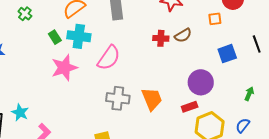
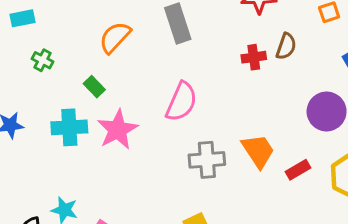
brown semicircle: (183, 35) -> (286, 46), turned -30
cyan cross: (79, 36) -> (69, 127), moved
red rectangle: (190, 107) -> (298, 170), moved

